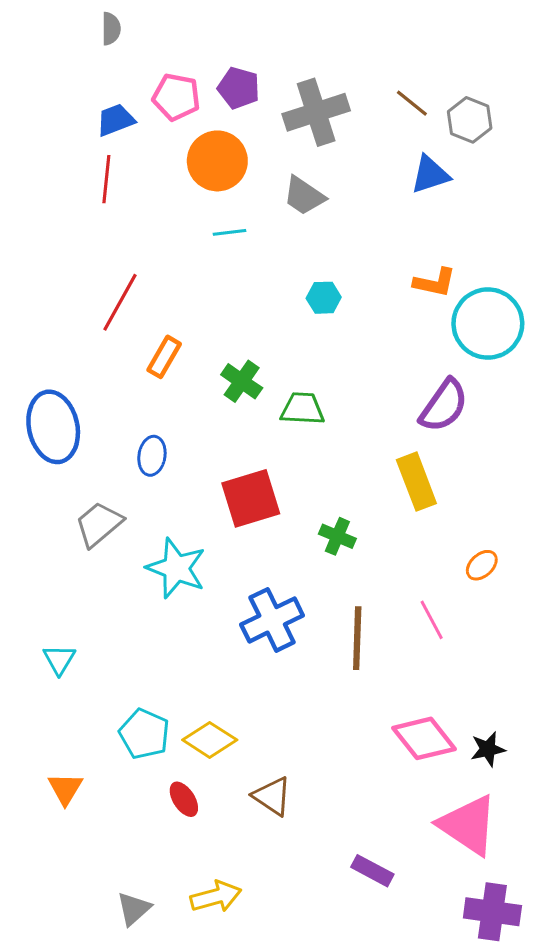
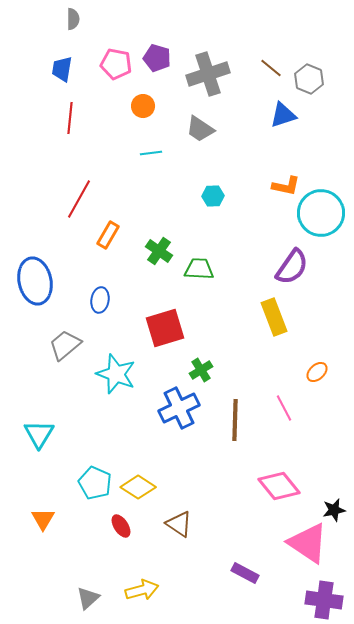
blue trapezoid: (115, 120) -> (62, 69), moved, turned -60
orange circle: (217, 161) -> (143, 106), size x0.6
green cross: (337, 536) -> (201, 370), moved, turned 35
cyan triangle: (59, 659) -> (39, 434), size x1.4
black star: (488, 749) -> (334, 510), moved

